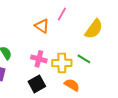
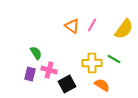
pink line: (62, 14) -> (92, 25), moved
pink cross: (39, 59) -> (49, 70), moved

